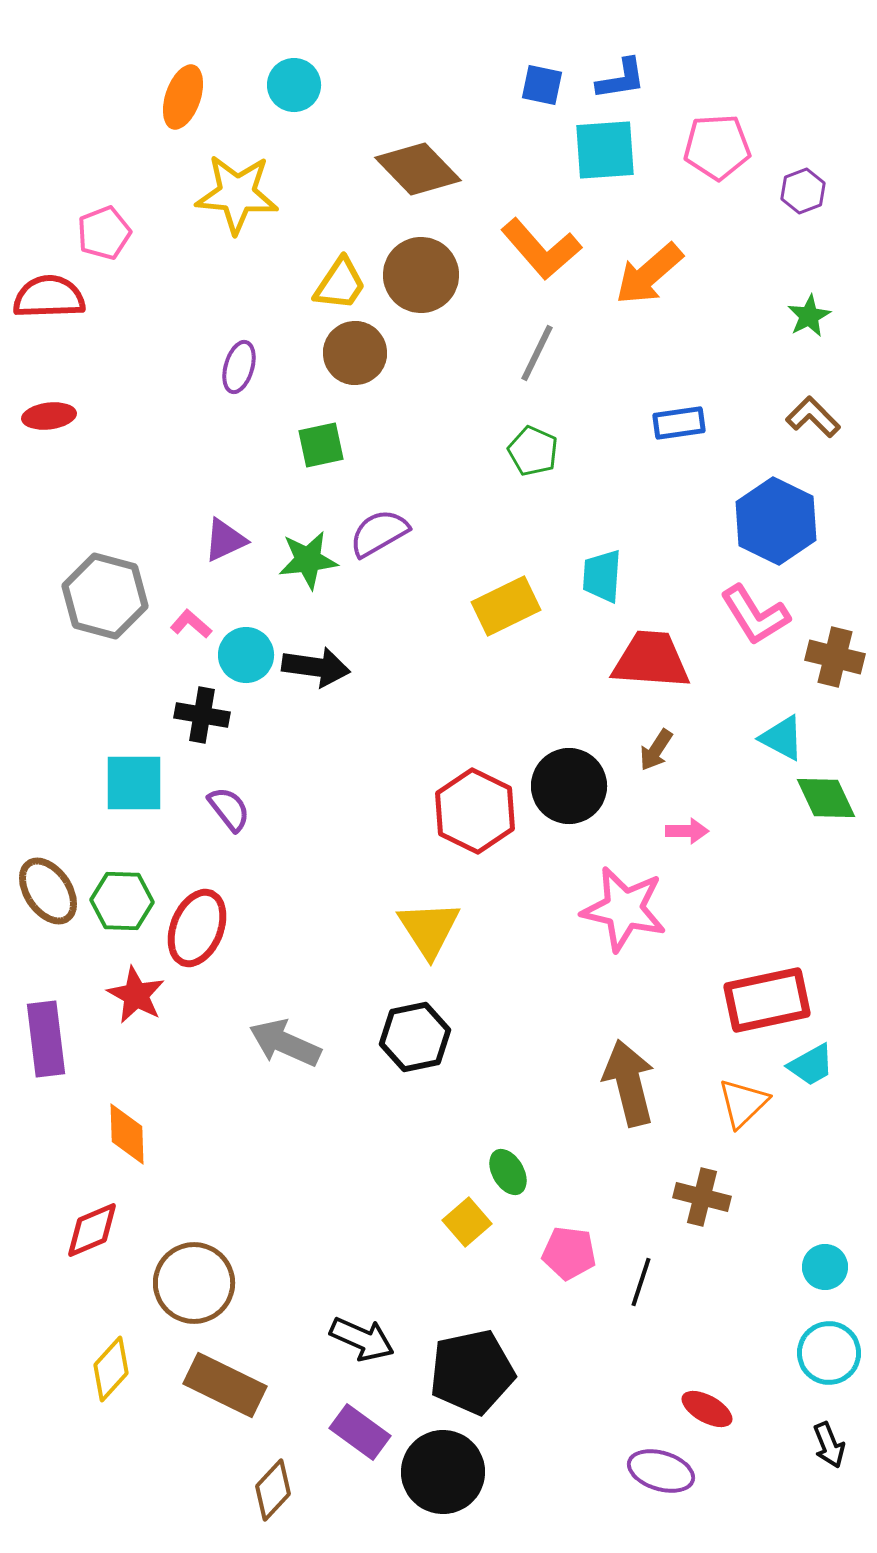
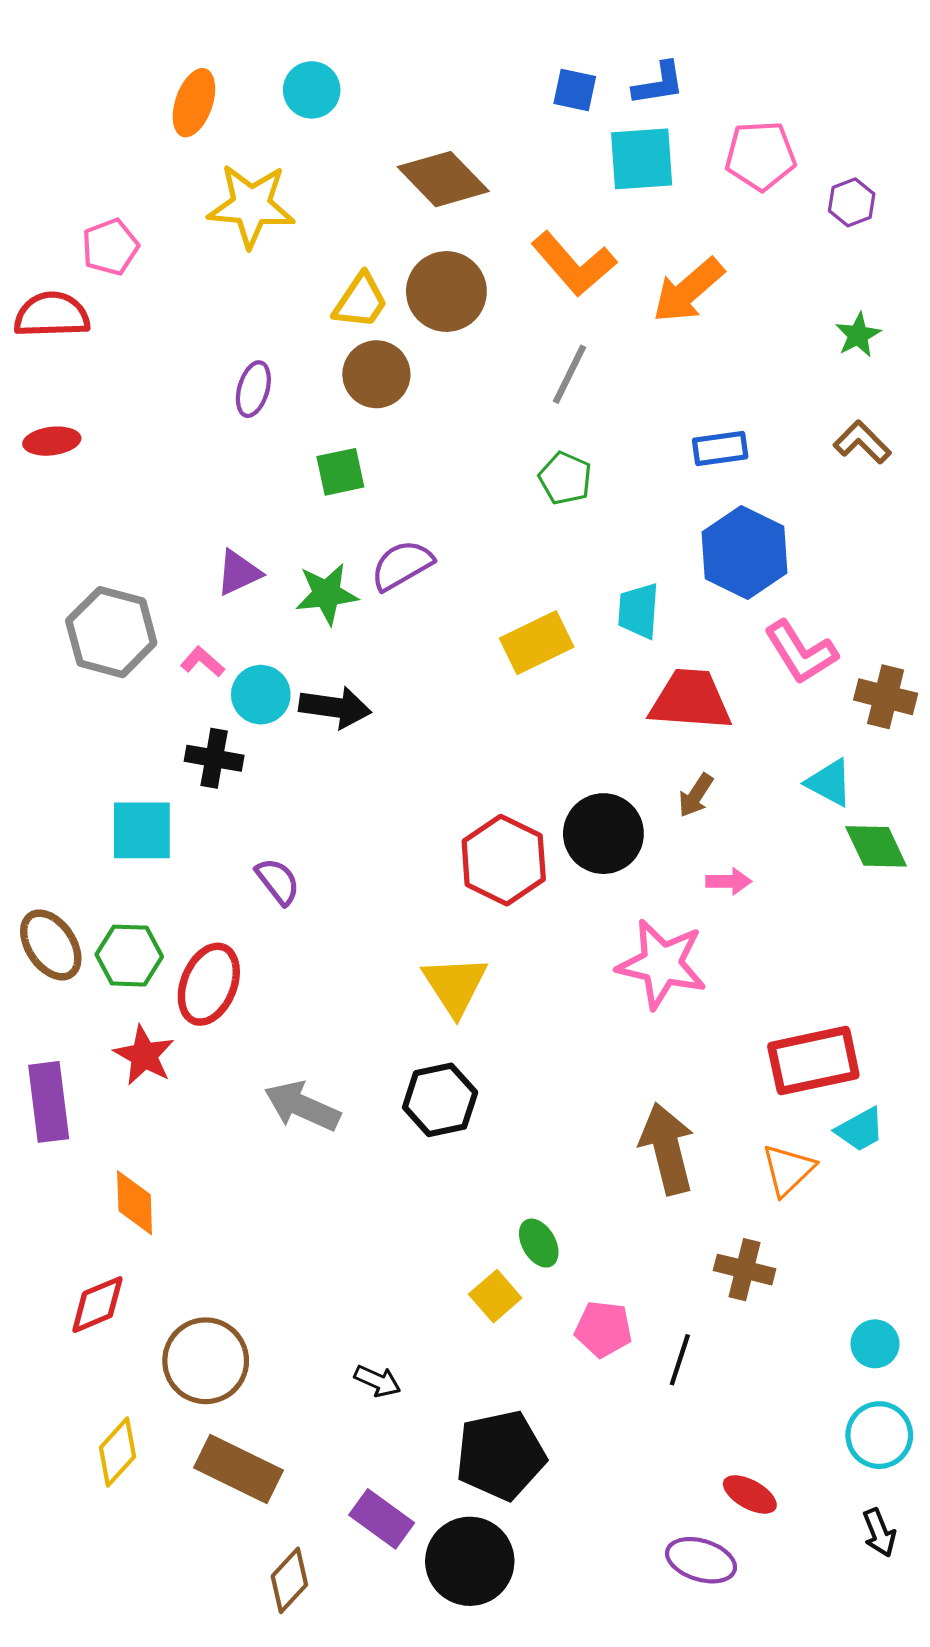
blue hexagon: (776, 521) -> (745, 552), moved
purple semicircle: (229, 809) -> (278, 881), moved
black arrow: (362, 1339) -> (377, 1381), moved, size x0.7

